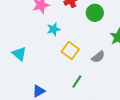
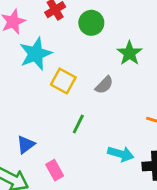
cyan star: (54, 29) -> (36, 54), size x1.6

